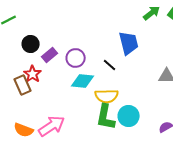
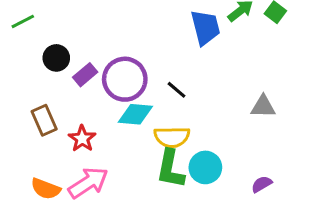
blue trapezoid: (129, 43) -> (205, 27), moved
purple circle: (76, 58) -> (125, 79), size x1.5
red star: (33, 74) -> (82, 139), moved

